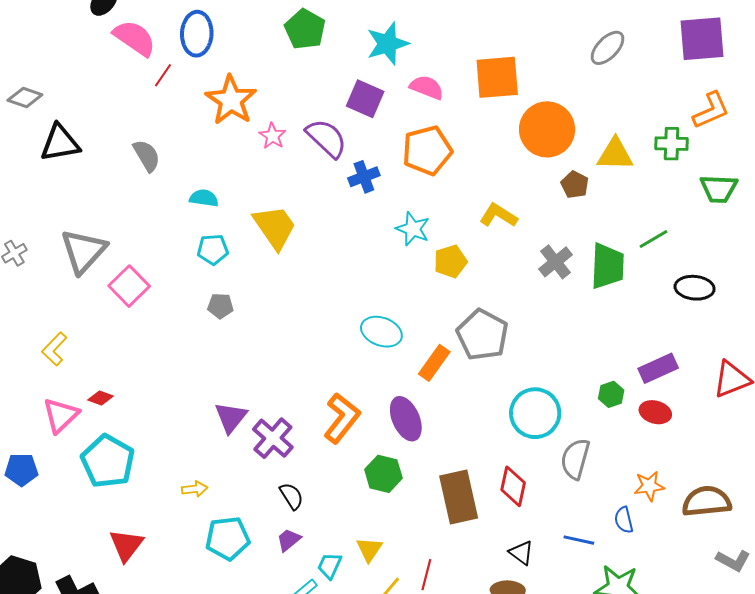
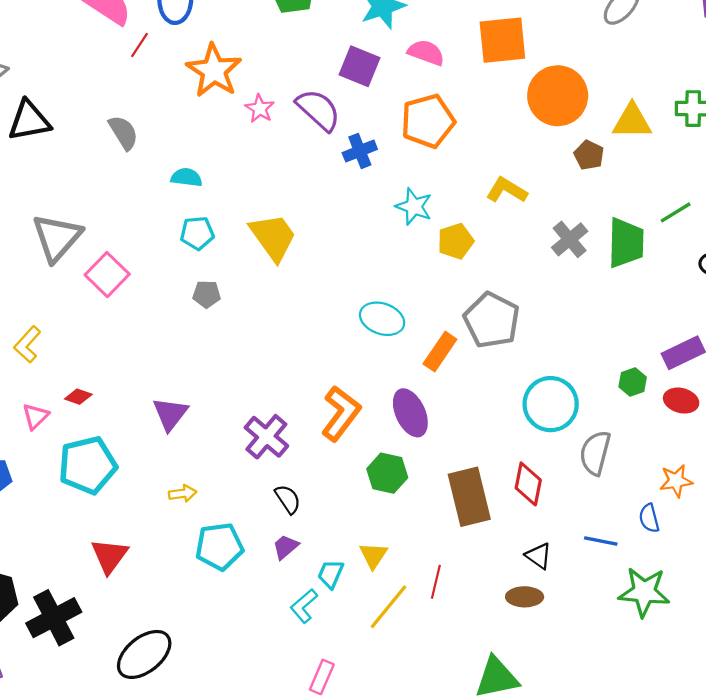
yellow trapezoid: (275, 227) -> (273, 237), moved
pink triangle: (61, 415) -> (35, 416), size x0.7
purple triangle: (231, 417) -> (170, 414), moved
cyan pentagon: (108, 461) -> (88, 465), turned 30

